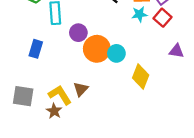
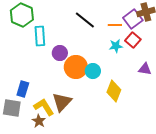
cyan star: (139, 14) -> (116, 46), moved
blue rectangle: (36, 49) -> (23, 89), moved
brown triangle: (81, 89) -> (62, 102), size x1.5

